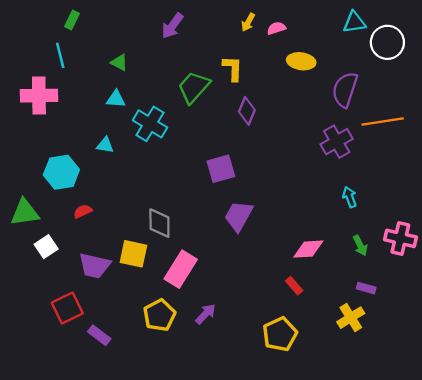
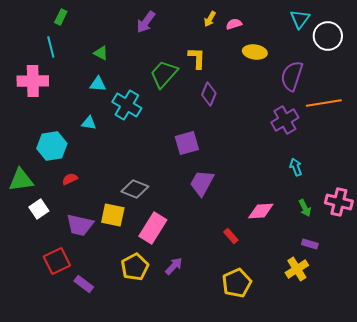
cyan triangle: (354, 22) -> (300, 19), turned -45
gray diamond: (159, 223) -> (135, 189), turned -68
red rectangle: (294, 286) -> (231, 236), moved

